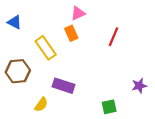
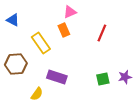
green square: (109, 107) -> (103, 79), moved

